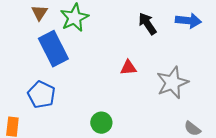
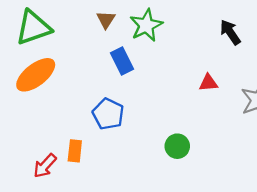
blue rectangle: (53, 49) -> (122, 61), size x0.7

